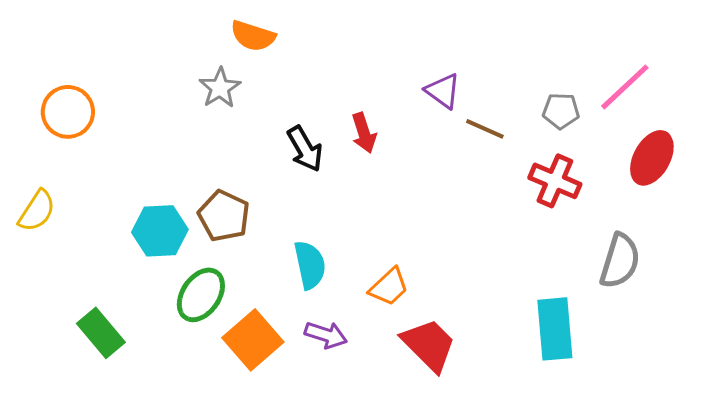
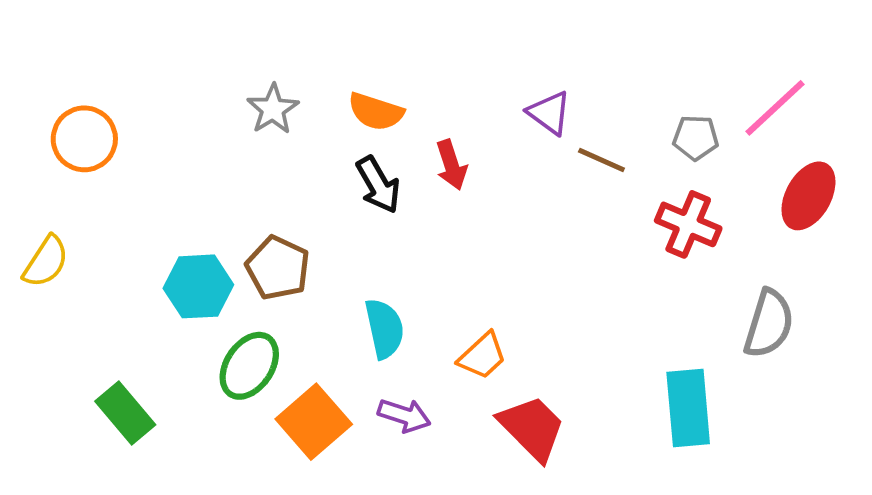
orange semicircle: (253, 36) -> (376, 112), moved

